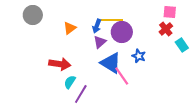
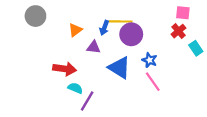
purple triangle: (100, 42) -> (94, 47), moved, turned 48
pink line: (122, 76) -> (153, 82), moved
cyan semicircle: (70, 82) -> (75, 88), turned 80

